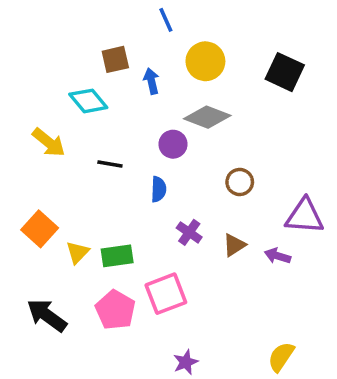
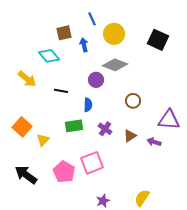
blue line: (166, 20) -> (92, 19), moved
green rectangle: (117, 256) -> (74, 126), moved
yellow semicircle: (281, 357) -> (142, 198), moved

